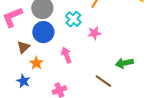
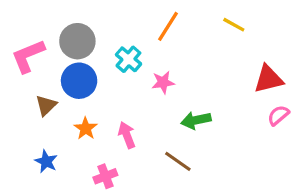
pink arrow: (66, 55) -> (127, 135), moved
orange star: (36, 63) -> (86, 128), moved
green arrow: (124, 63) -> (196, 120), moved

